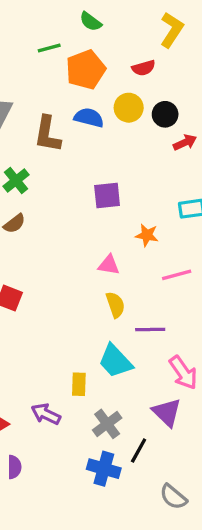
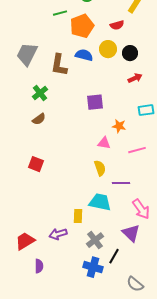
red arrow: (185, 142) -> (135, 78), moved
pink triangle: (109, 265) -> (104, 143), moved
cyan trapezoid: (115, 361) -> (100, 202), turned 145
purple arrow: (46, 414) -> (58, 234), turned -42

